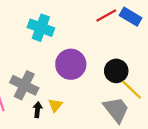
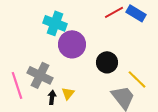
purple circle: (71, 64) -> (72, 44), moved
black circle: (116, 71) -> (107, 62), moved

